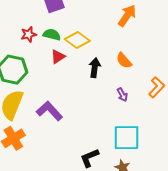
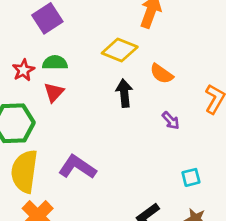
yellow diamond: (77, 40) -> (120, 50), moved
red triangle: (58, 57) -> (54, 92), moved
cyan square: (126, 138) -> (191, 177), size x0.5

